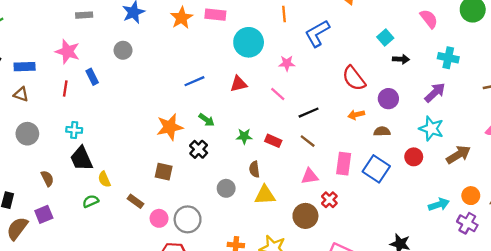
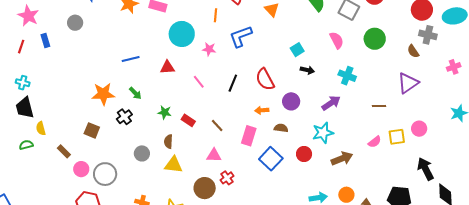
pink star: (287, 63) -> (209, 49), moved
black line: (309, 113) -> (233, 83), moved, turned -54
cyan star: (431, 129) -> (323, 133), turned 30
pink rectangle: (344, 164) -> (249, 136), moved

